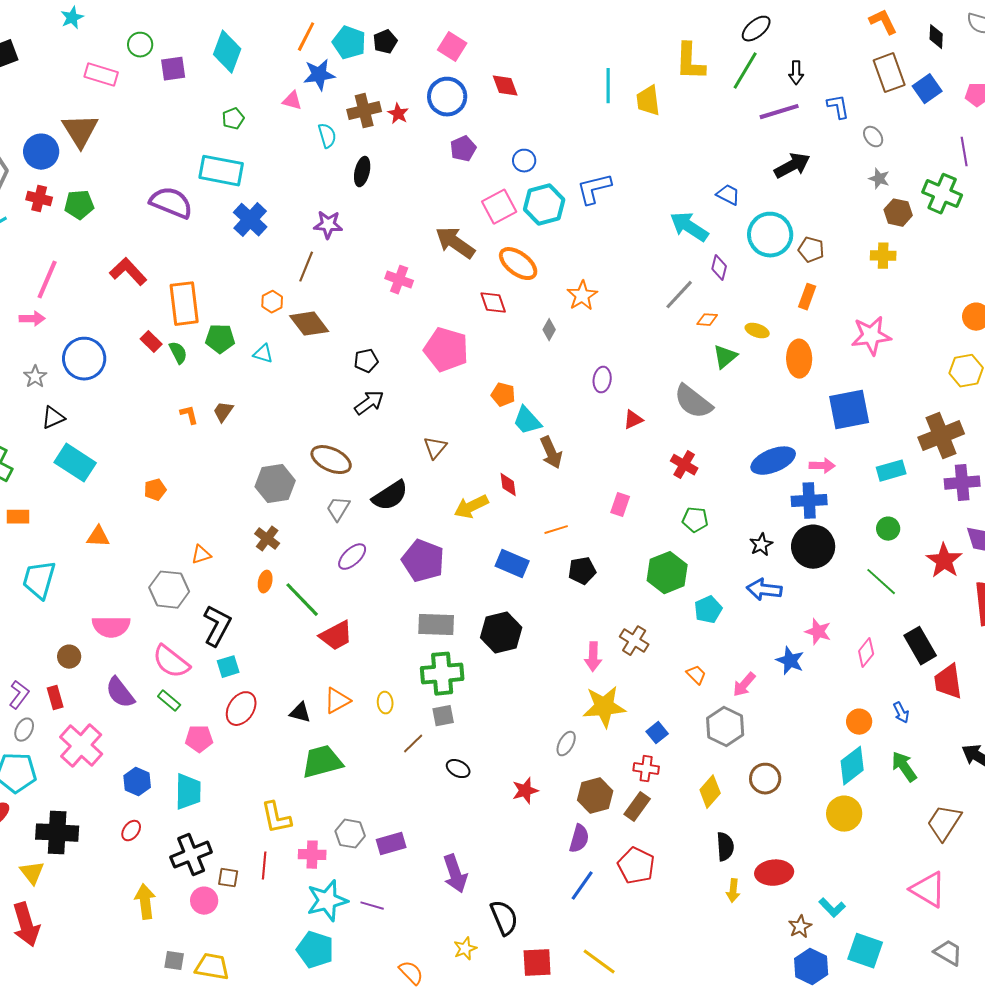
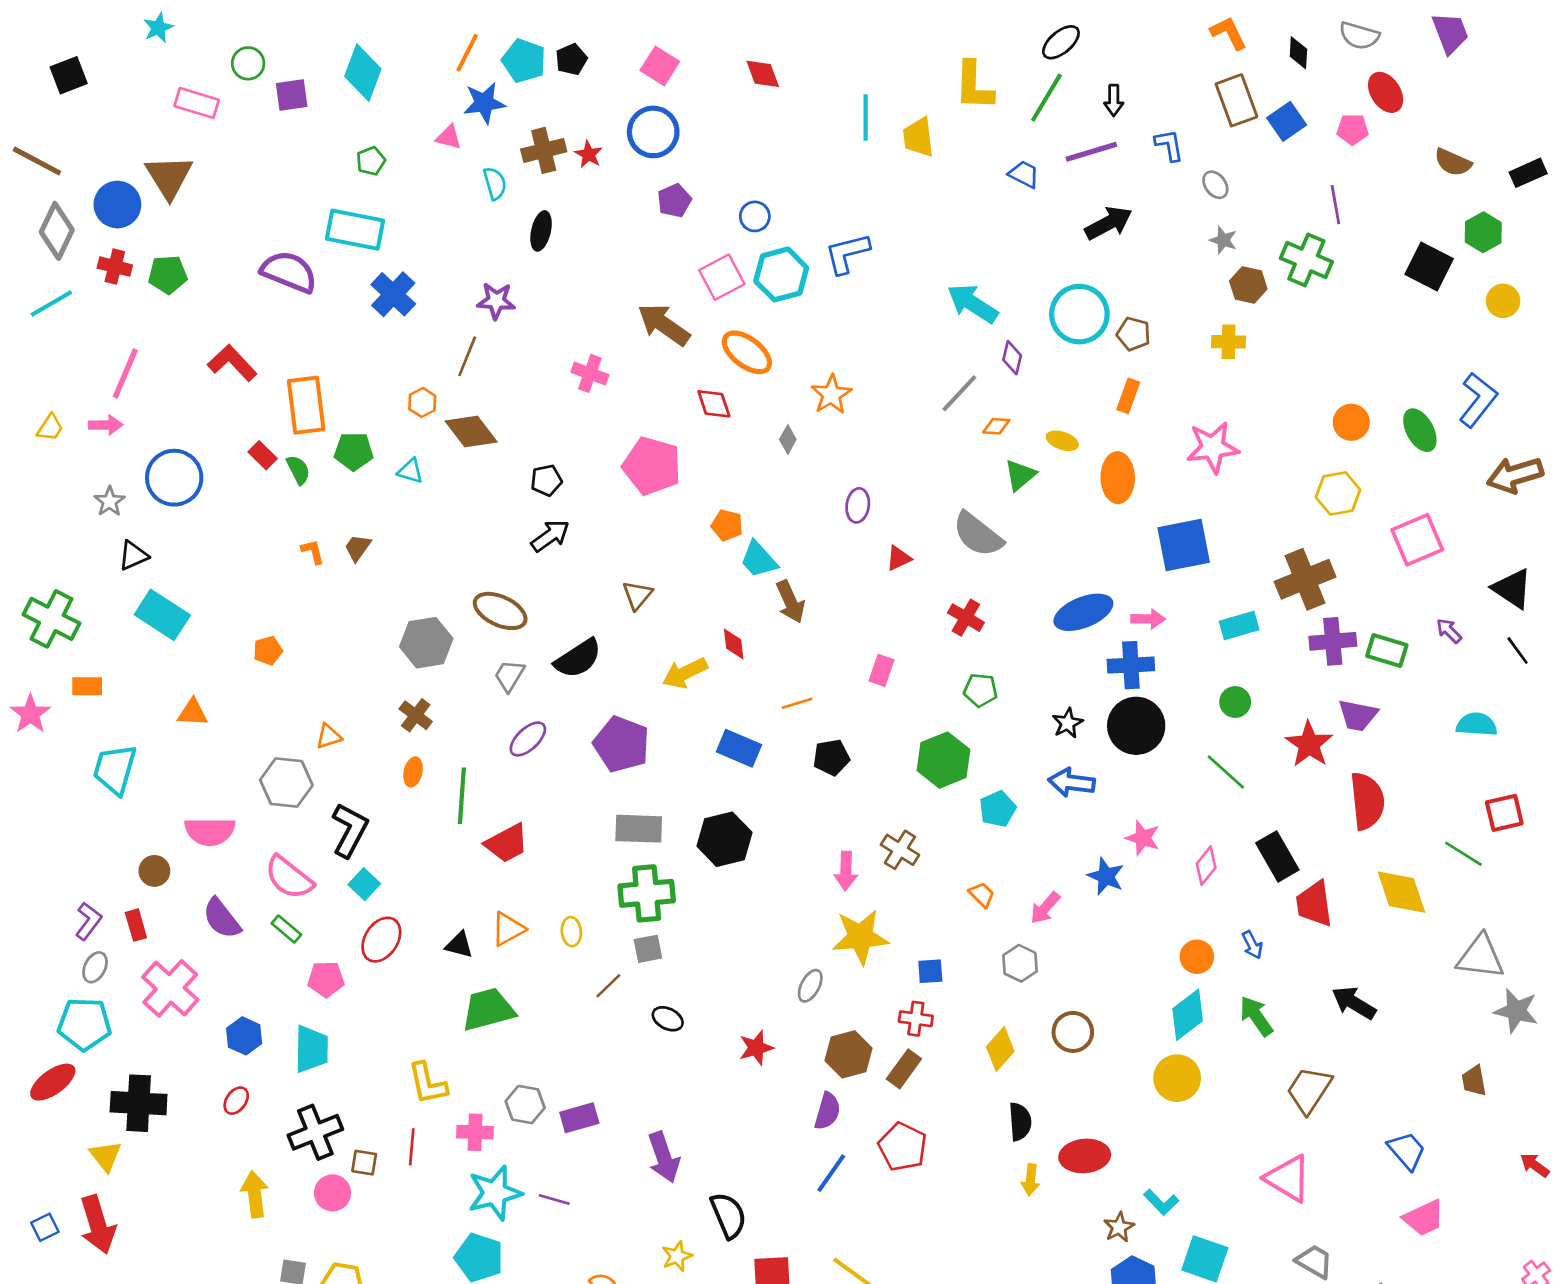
red diamond: (505, 86) -> (763, 74), moved
blue trapezoid: (728, 195) -> (1024, 174), moved
green line: (302, 600) -> (462, 796), turned 48
cyan square: (228, 667) -> (364, 884), turned -30
gray hexagon: (725, 727) -> (1020, 963), size x0.7
blue square: (657, 733) -> (930, 971), turned 35

